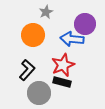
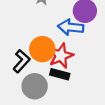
orange circle: (33, 35) -> (42, 49), moved

